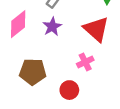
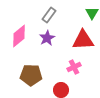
red triangle: (96, 29) -> (83, 40), turned -45

